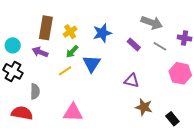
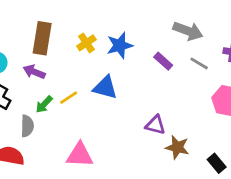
yellow cross: (70, 32) -> (86, 43), moved
green arrow: (72, 52) -> (44, 104), moved
blue triangle: (92, 64) -> (105, 87), turned -48
purple triangle: (132, 81) -> (155, 125), moved

